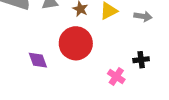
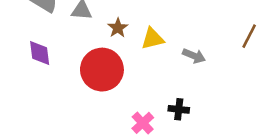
purple diamond: (38, 60) -> (40, 53), moved

